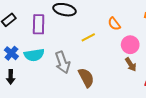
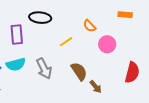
brown arrow: (131, 64) -> (96, 87), moved
brown semicircle: (86, 78) -> (79, 71), moved

